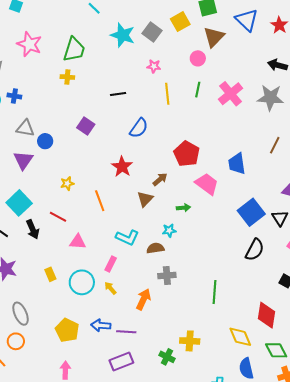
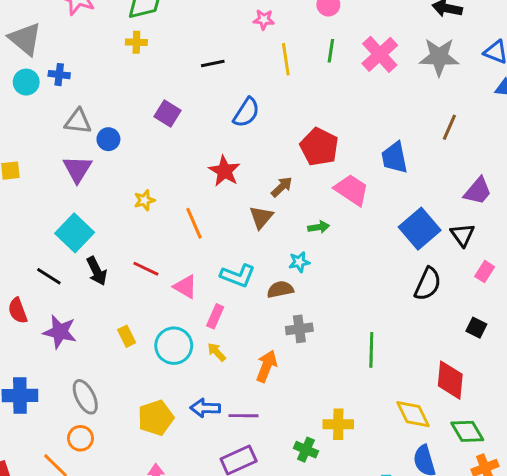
red line: (58, 217) -> (146, 269), moved
pink triangle: (78, 242) -> (185, 287), moved, turned 30
yellow pentagon: (67, 330) -> (156, 418), turned 30

